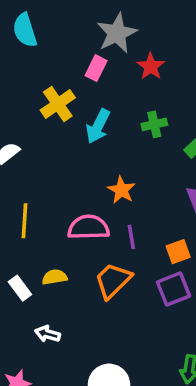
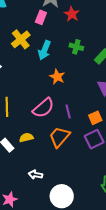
green cross: (154, 124) -> (76, 47), turned 32
orange star: (121, 190) -> (57, 77), moved
pink semicircle: (88, 227) -> (43, 108), turned 145
white arrow: (48, 334) -> (35, 175), moved

